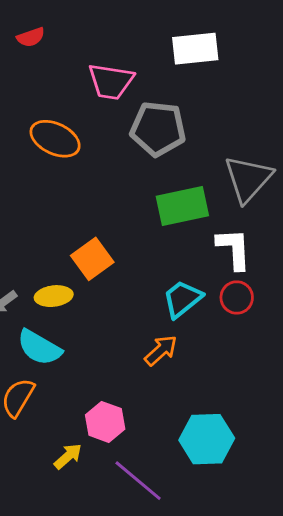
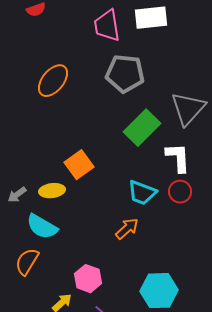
pink trapezoid: (111, 82) -> (107, 26), moved, turned 72
orange ellipse: (55, 139) -> (53, 81), turned -76
green rectangle: (182, 206) -> (142, 128), turned -33
cyan trapezoid: (182, 299) -> (142, 193), turned -120

